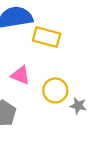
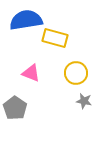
yellow circle: (55, 90) -> (76, 73), moved

